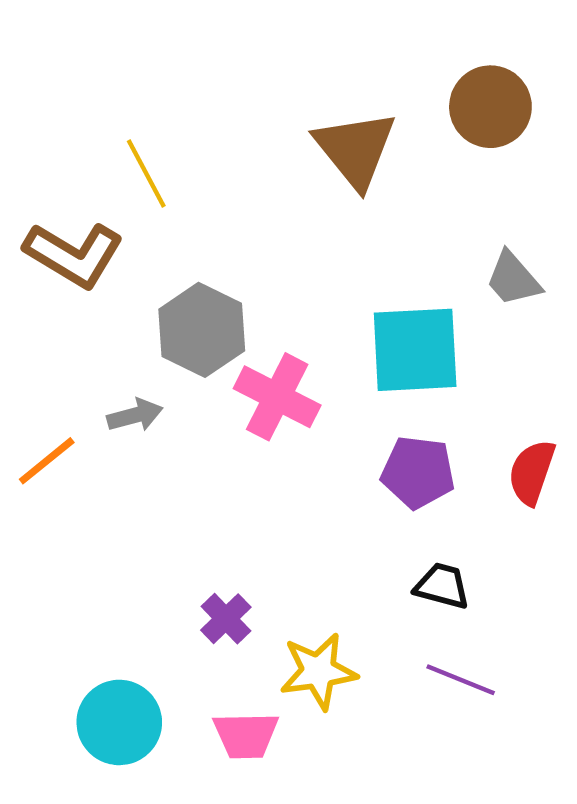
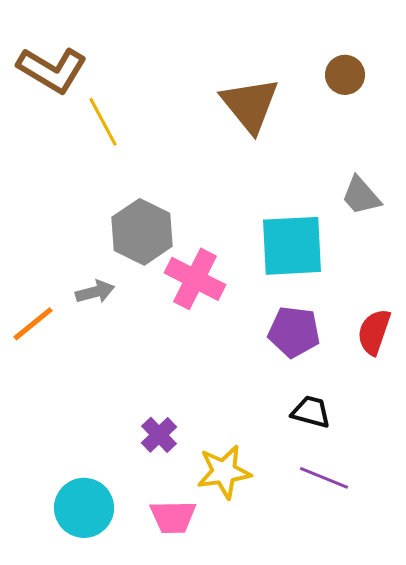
brown circle: (490, 107) -> (345, 75), size x0.7
brown L-shape: (74, 255) -> (52, 70), moved

